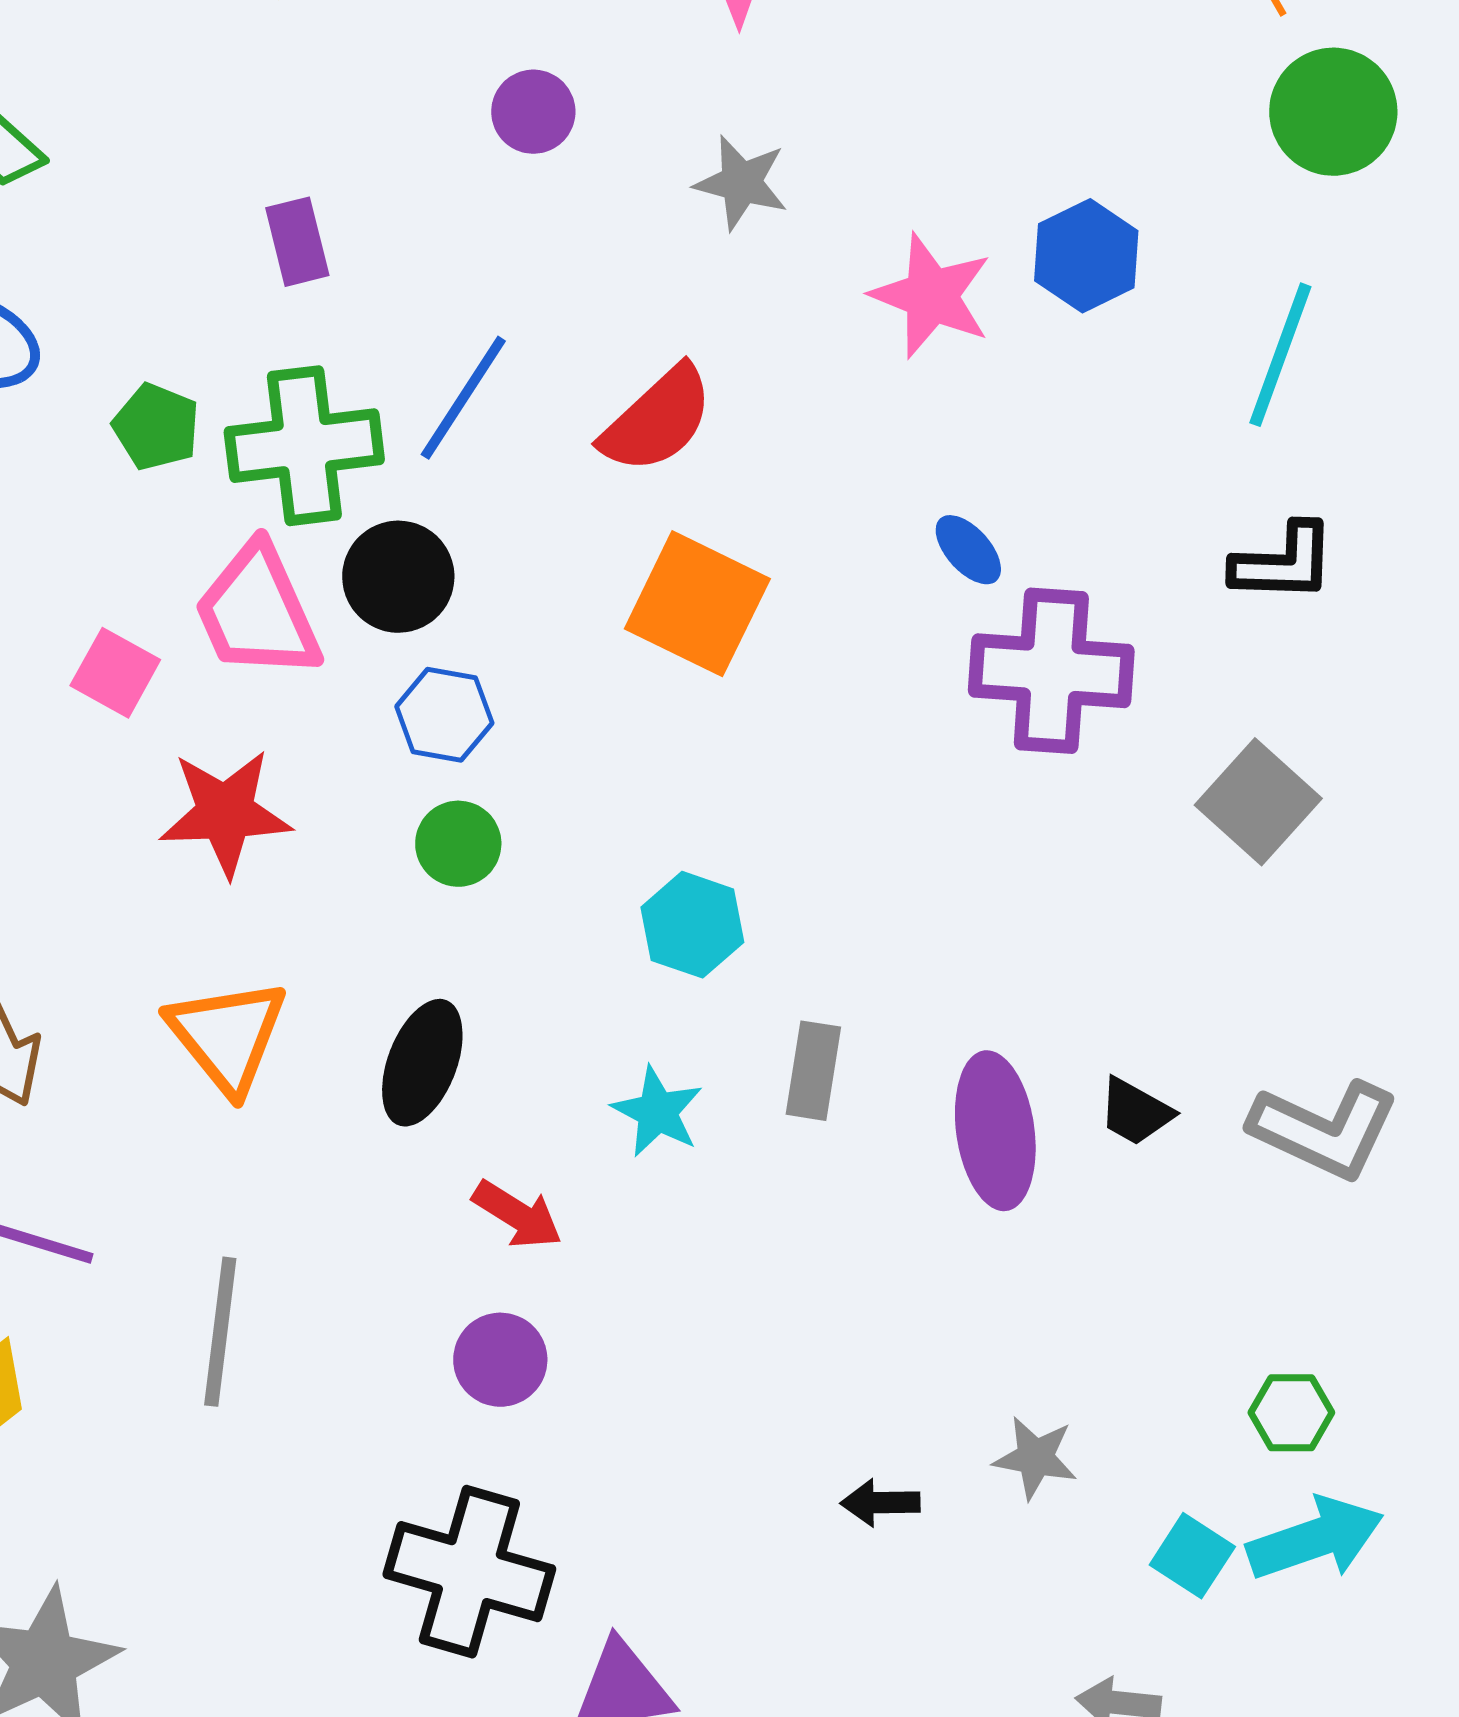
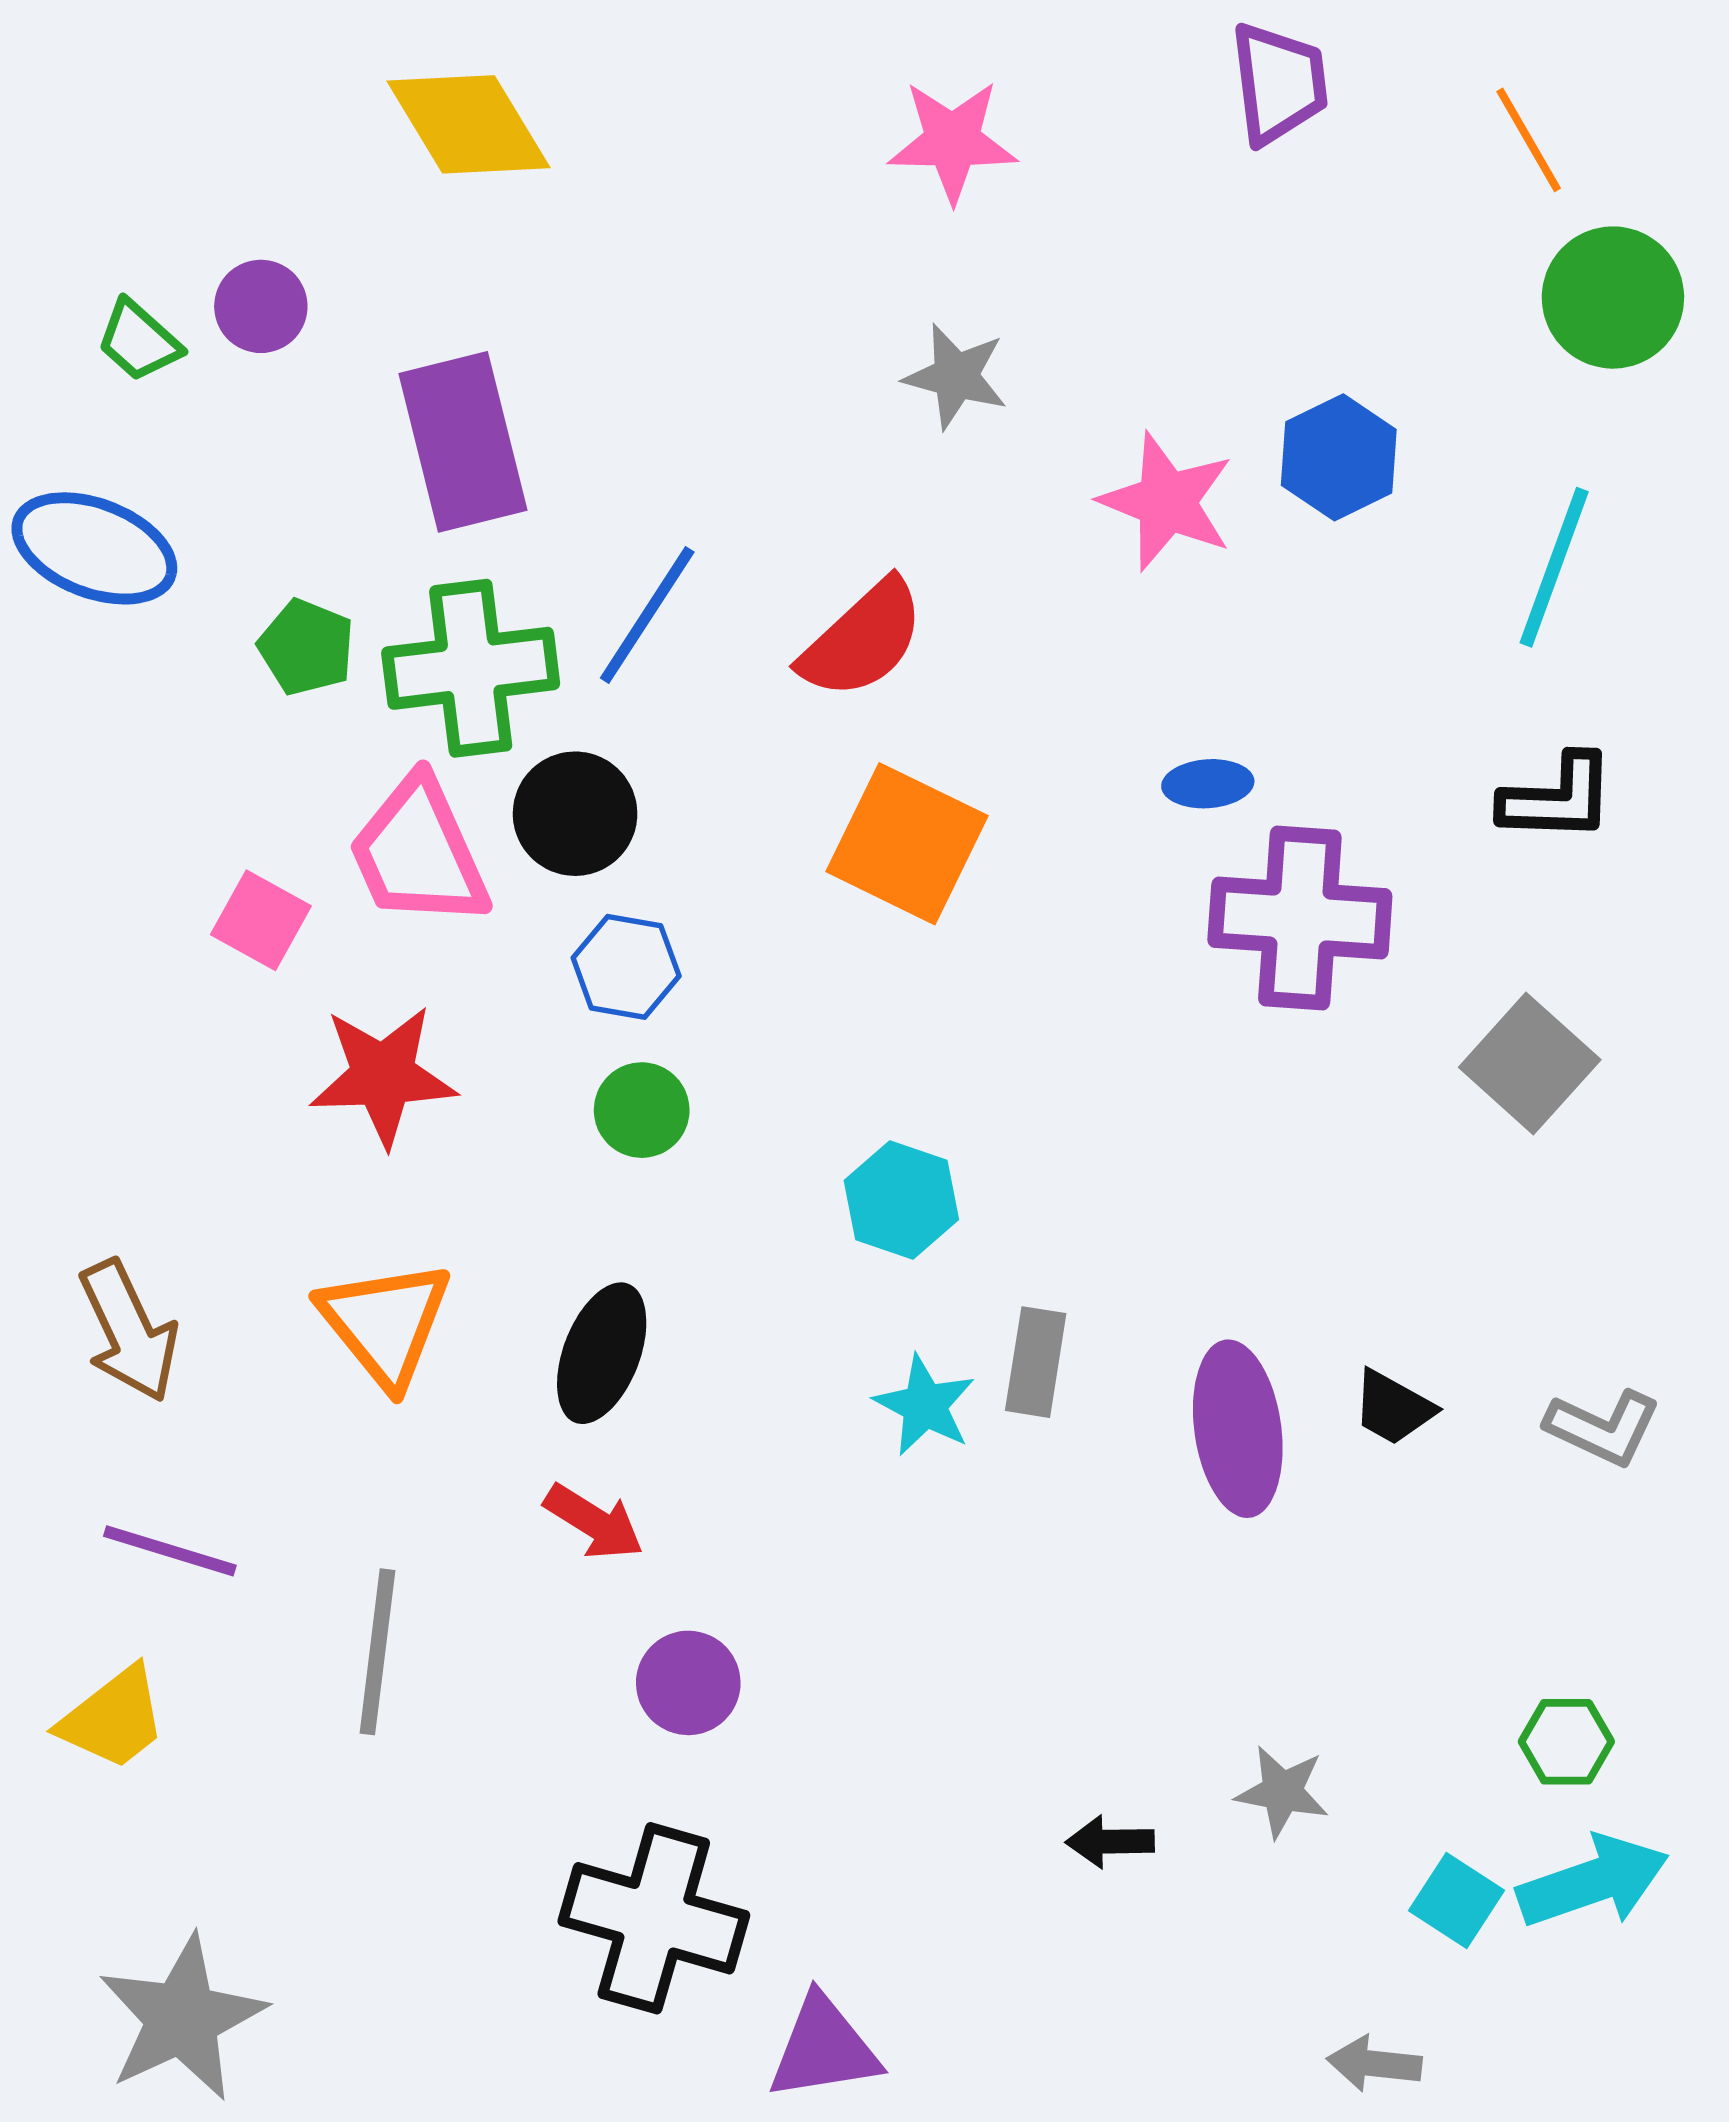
purple circle: (533, 112) -> (261, 306), moved
purple rectangle: (297, 242) -> (463, 442), size x1.8
blue ellipse: (968, 550) -> (1208, 784), turned -52
cyan star: (657, 1112) -> (925, 1405), moved
gray L-shape: (1324, 1130) -> (1603, 1428), size x0.7
red arrow: (517, 1215) -> (594, 1522), moved

